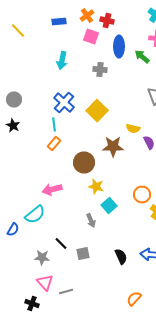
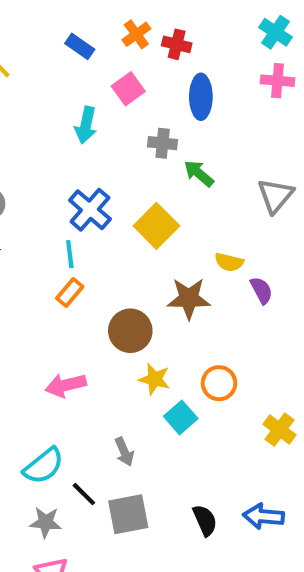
blue rectangle: (59, 22) -> (80, 46), turned 40
pink square: (91, 36) -> (128, 89), moved, turned 35
green arrow: (142, 56) -> (199, 173), moved
orange circle: (142, 194) -> (219, 383), moved
cyan semicircle: (35, 214) -> (44, 466), moved
gray arrow: (91, 220) -> (124, 452), moved
gray square: (83, 254) -> (128, 514), size x1.5

